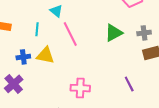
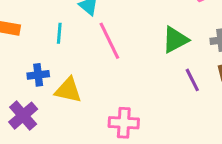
yellow triangle: (45, 55) -> (68, 90), moved
purple line: (129, 84) -> (192, 80), moved

